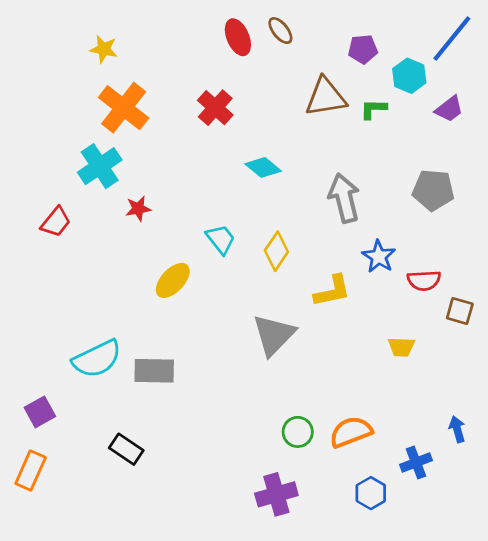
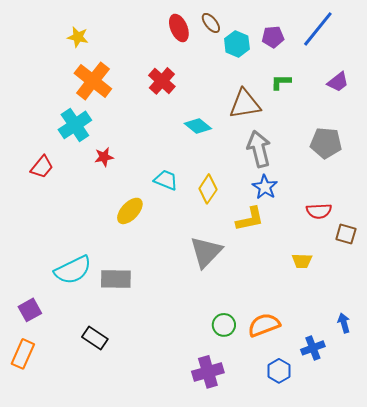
blue line: (452, 39) -> (318, 29), moved
cyan hexagon: (409, 76) -> (237, 44), moved
brown triangle: (326, 97) -> (245, 104), moved
cyan trapezoid: (221, 239) -> (166, 180), turned -30
blue star: (379, 256) -> (265, 187), moved

